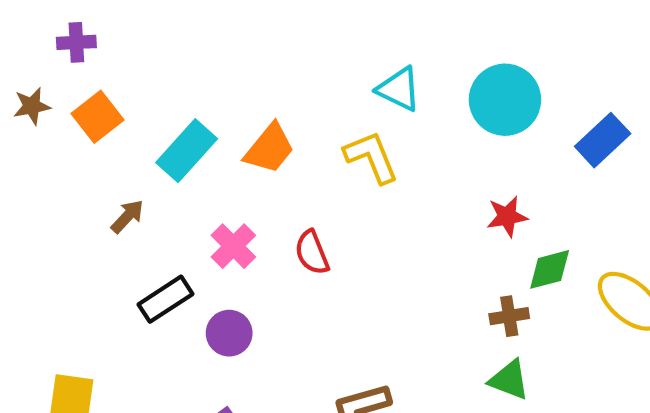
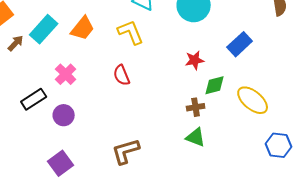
blue rectangle: (603, 140) -> (240, 44), moved
brown arrow: (127, 216) -> (16, 43), moved
red semicircle: (312, 252) -> (122, 75), moved

